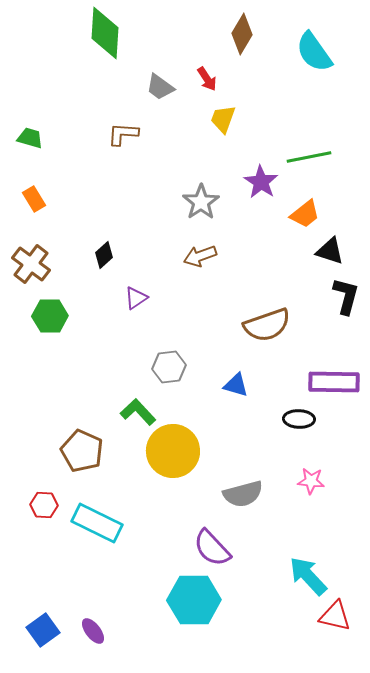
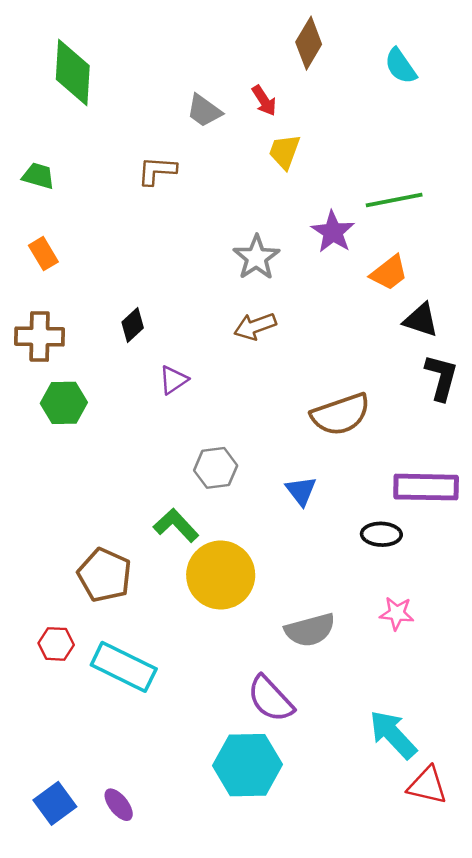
green diamond: (105, 33) -> (73, 72), moved
cyan semicircle: (314, 52) -> (401, 66), size x0.7
brown cross: (31, 264) -> (40, 337), turned -36
blue triangle: (236, 385) -> (301, 491), turned 36

